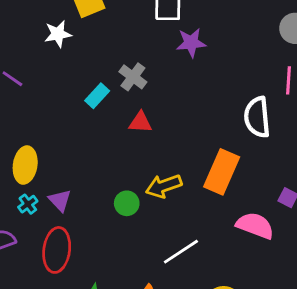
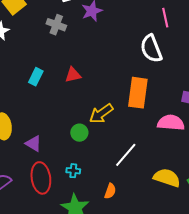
gray cross: (133, 77) -> (56, 25), moved
cyan rectangle: (97, 96) -> (36, 77), moved
cyan cross: (28, 204) -> (73, 171), moved, turned -32

